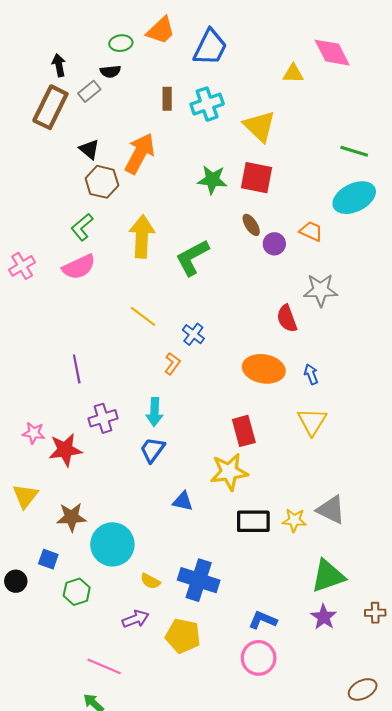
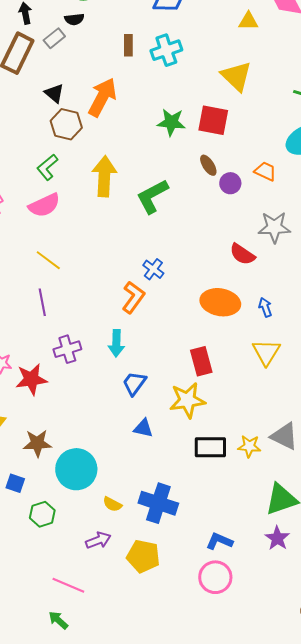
yellow triangle: (260, 126) -> (236, 76), moved
yellow line: (143, 316) -> (48, 260), moved
red semicircle: (287, 318) -> (242, 254), turned -36
orange L-shape: (172, 364) -> (133, 297), size x1.5
blue trapezoid: (152, 450) -> (134, 383), moved

